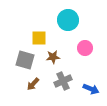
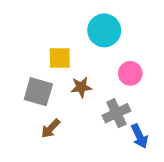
gray cross: (63, 81) -> (116, 113), moved
blue arrow: (91, 89) -> (139, 136), turned 42

